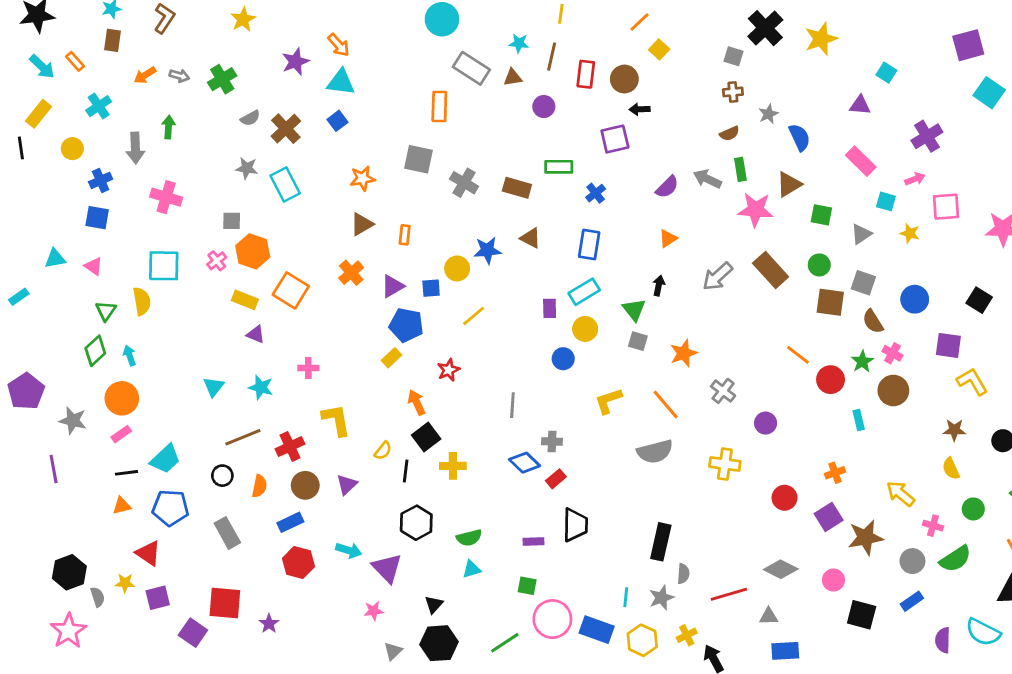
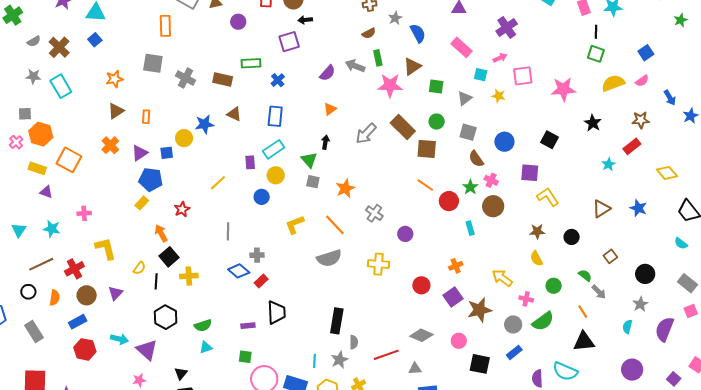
brown square: (830, 302) -> (427, 149), moved
yellow line: (474, 316) -> (218, 183), moved

